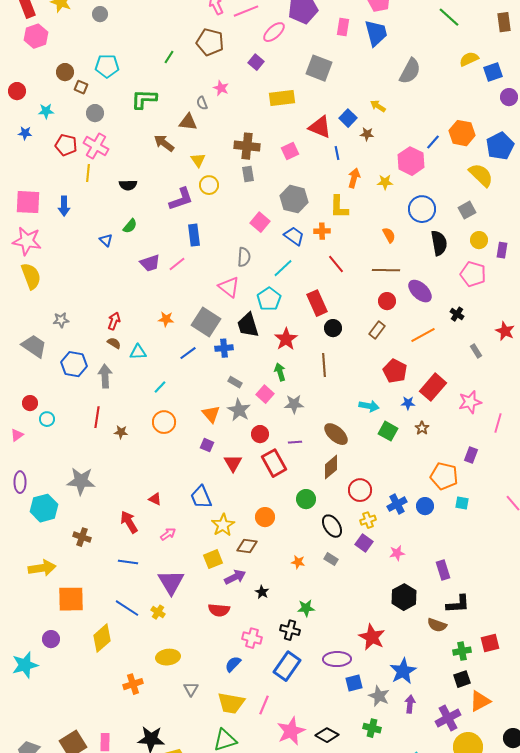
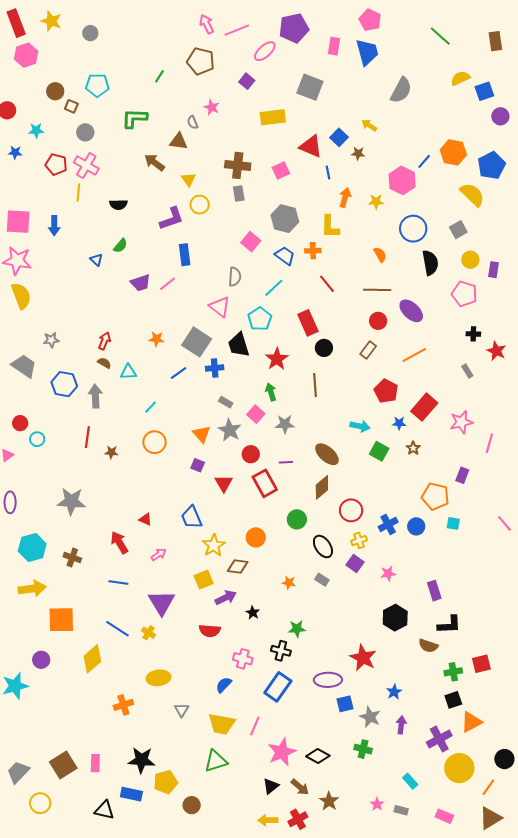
black cross: (457, 314) -> (473, 334), moved, turned -32
cyan hexagon: (44, 508) -> (32, 547), moved
blue star: (403, 671) -> (394, 692), size x0.6

